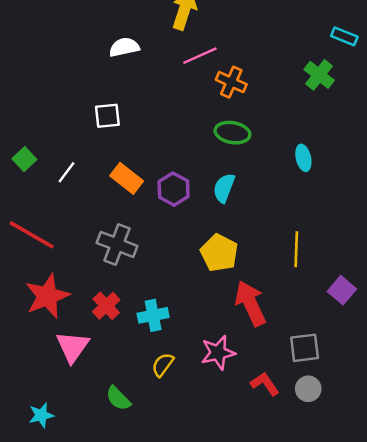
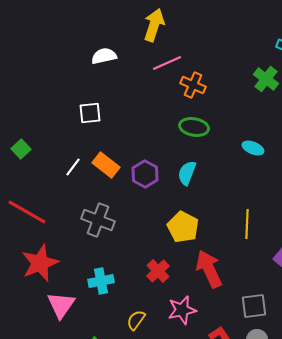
cyan ellipse: (303, 158) -> (253, 148), turned -55
white line: (66, 172) -> (73, 167), moved
red cross: (106, 306) -> (158, 271), moved
cyan cross: (153, 315) -> (101, 281), moved

